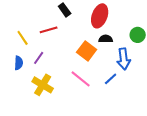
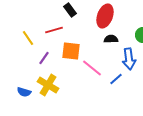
orange square: (87, 51) -> (71, 51), moved, turned -30
blue semicircle: (19, 63) -> (24, 92), moved, turned 104
pink line: (81, 79) -> (92, 68), moved

